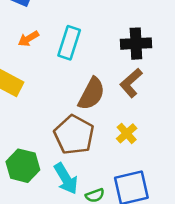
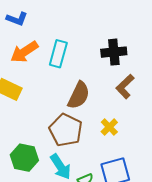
orange arrow: (28, 39) -> (24, 52), size x1.6
brown L-shape: (131, 83) -> (125, 86), moved

